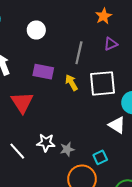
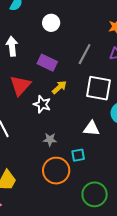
yellow arrow: (71, 83) -> (59, 87), moved, turned 63
white triangle: (117, 125) -> (92, 129), moved, turned -42
white star: (46, 143) -> (42, 104), moved

